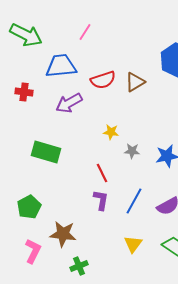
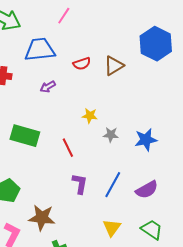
red semicircle: (103, 80) -> (82, 64), size x0.7
purple arrow: (69, 103) -> (48, 87), size x0.6
red line: (102, 173) -> (68, 148), moved

